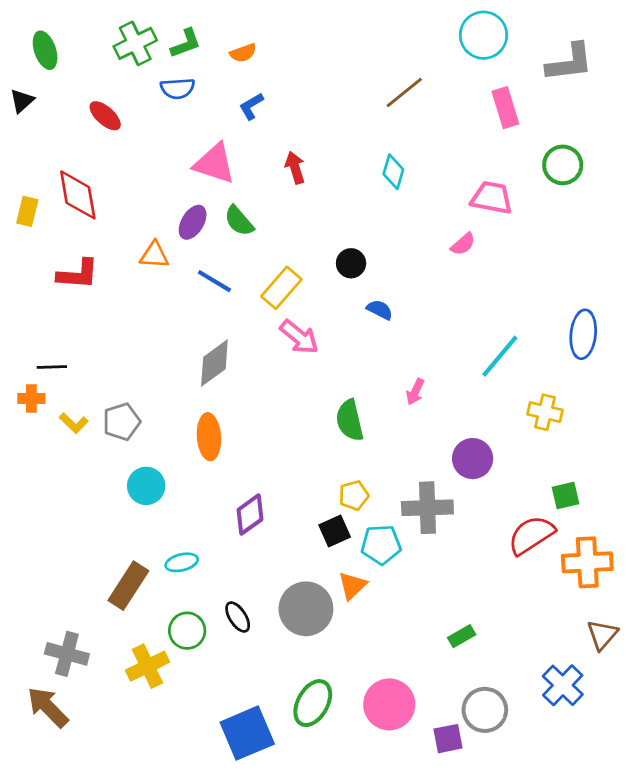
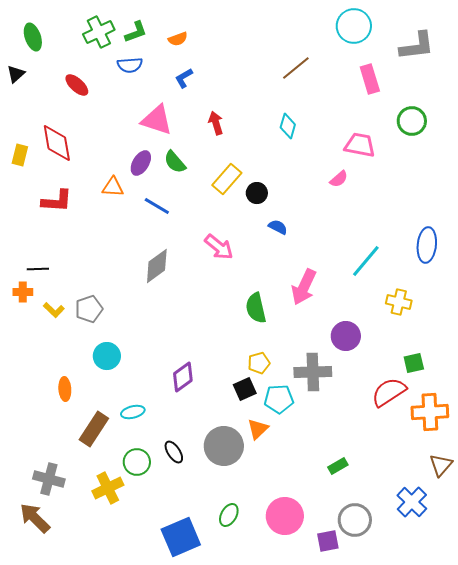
yellow rectangle: (281, 288) -> (227, 179), moved
pink arrow: (415, 392) -> (304, 287), size x1.8
orange ellipse: (209, 437) -> (65, 389), moved, size x0.7
green ellipse: (313, 703) -> (229, 515), size x0.7

